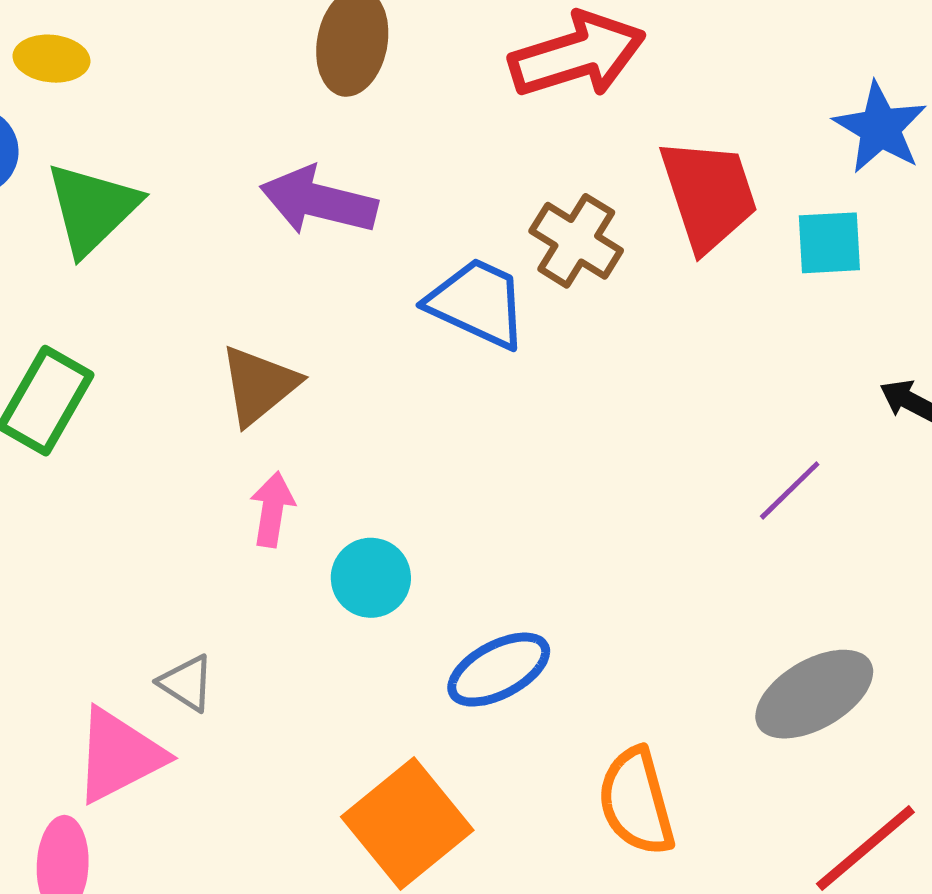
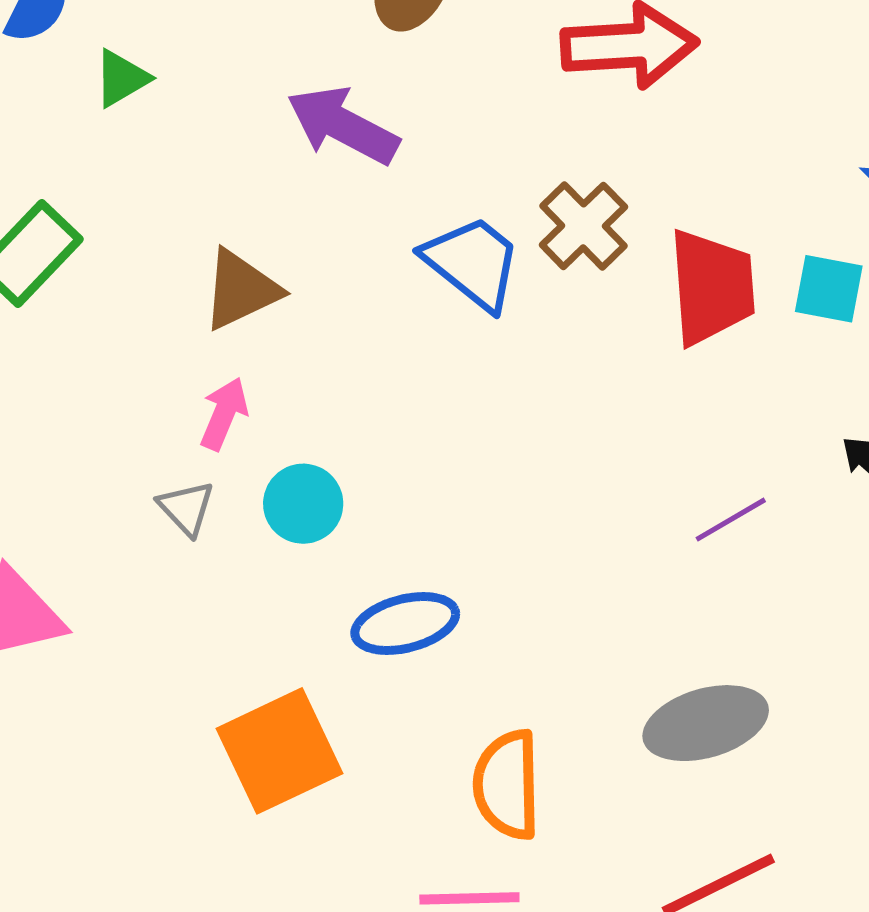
red trapezoid: (709, 195) -> (712, 287), moved
green triangle: (92, 208) -> (121, 78), size x0.6
gray triangle: (187, 683) -> (186, 508), moved

